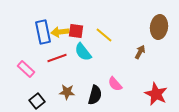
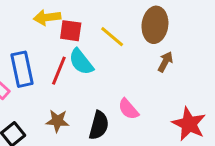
brown ellipse: (159, 27) -> (155, 25), moved
blue rectangle: (43, 32) -> (22, 69), moved
yellow arrow: (60, 32) -> (47, 17), moved
red line: (57, 58) -> (59, 71), moved, turned -48

